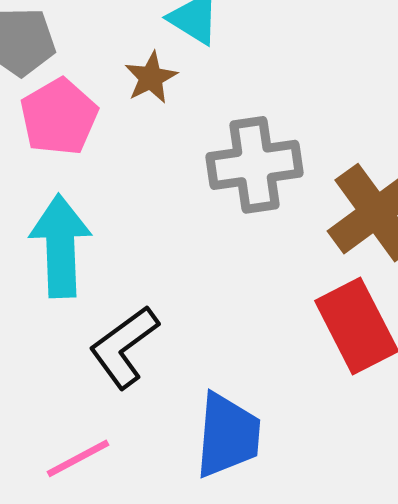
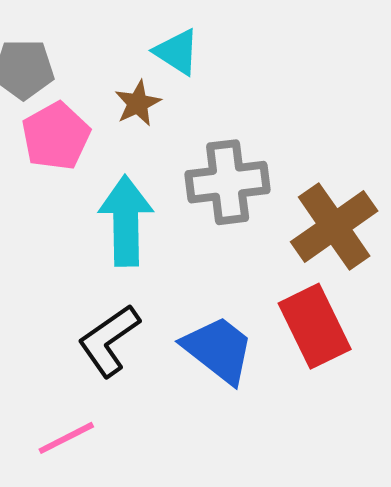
cyan arrow: (60, 246) -> (126, 221), moved
blue trapezoid: (228, 435) -> (218, 350), moved, turned -58

